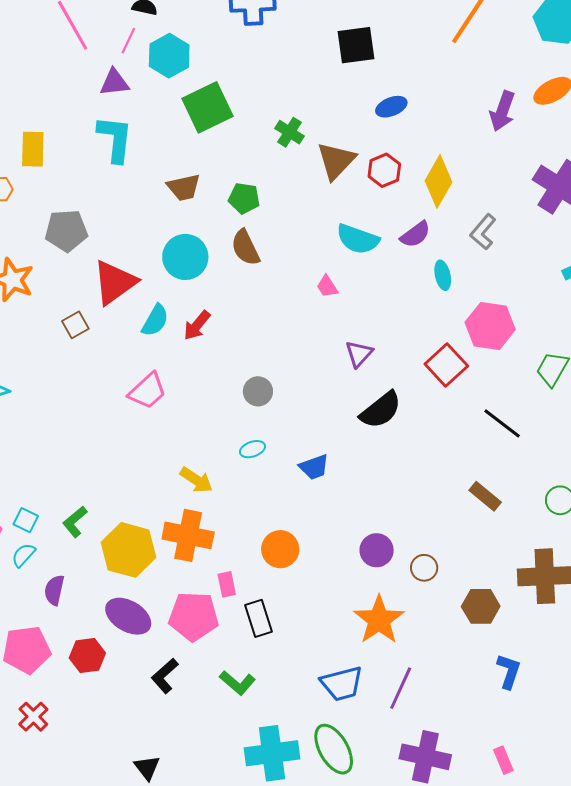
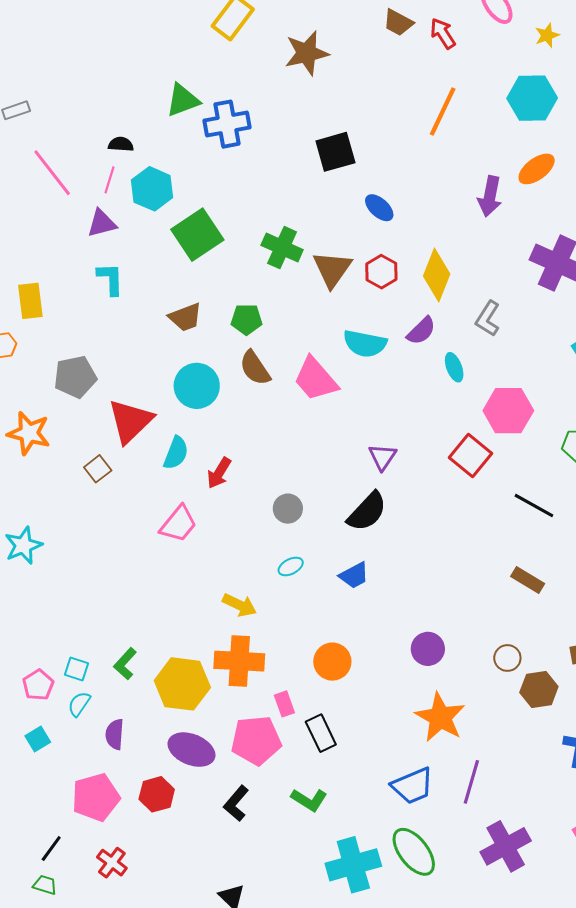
blue ellipse: (391, 107) -> (379, 208), turned 72
green cross: (289, 132) -> (282, 248), size x1.4
cyan L-shape: (115, 139) -> (110, 279), size x0.7
pink trapezoid: (327, 286) -> (316, 379), moved, size x2.0
red arrow: (197, 325) -> (219, 473), moved
black semicircle: (381, 410) -> (367, 512), moved
brown circle: (424, 568) -> (507, 658), moved
purple cross: (425, 757) -> (506, 846), turned -33

